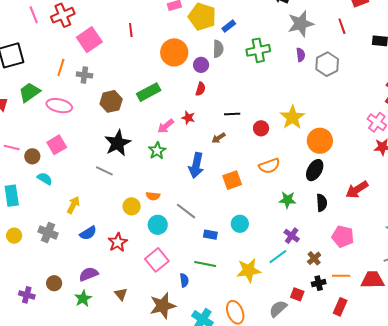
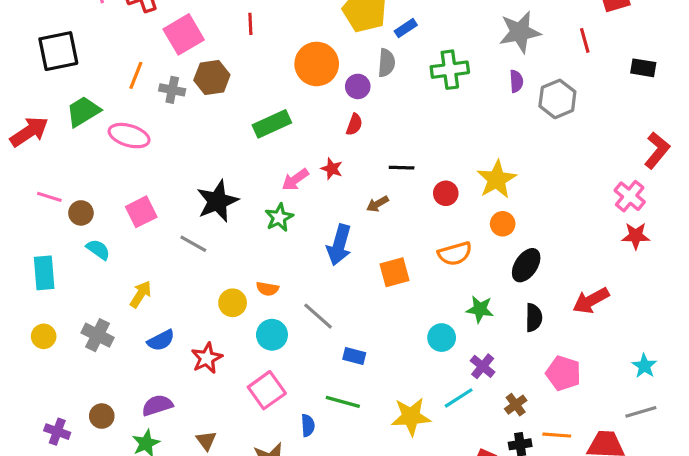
brown hexagon: (111, 101) -> (212, 77), moved
orange circle: (320, 141) -> (503, 224), moved, size x0.6
pink square: (57, 145) -> (141, 212), moved
cyan circle: (240, 224) -> (442, 338), moved

